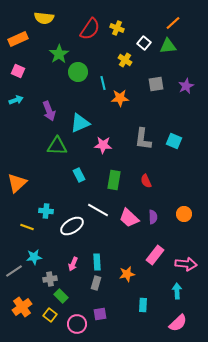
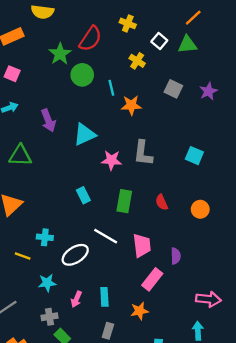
red semicircle: (90, 29) -> (90, 39), moved
gray square: (156, 84) -> (173, 89), turned 35
gray L-shape: (143, 139) -> (143, 153), moved
green triangle: (57, 146) -> (20, 156), moved
orange circle: (184, 214) -> (200, 209), moved
purple semicircle: (153, 217) -> (176, 256), moved
pink trapezoid: (129, 218) -> (142, 245), turned -140
pink rectangle: (155, 255) -> (152, 279), moved
cyan star: (34, 257) -> (47, 283), moved
gray rectangle: (96, 283) -> (108, 331), moved

